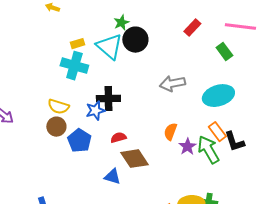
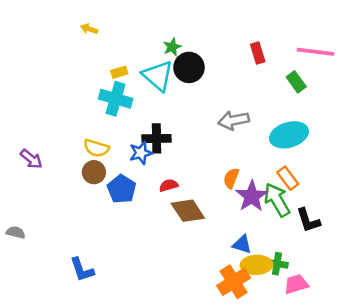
red rectangle: (192, 28) -> (258, 53), turned -60
black L-shape: (234, 142) -> (308, 220), moved
purple star: (187, 147) -> (252, 196), size x1.5
blue triangle: (112, 177) -> (242, 244), moved

